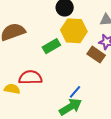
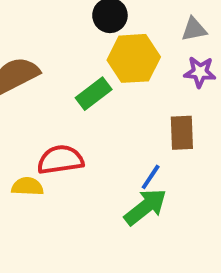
brown rectangle: (96, 55) -> (182, 133), moved, turned 60

